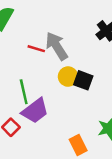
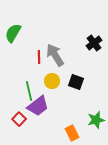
red line: (36, 49) -> (39, 57), turned 72
yellow circle: (68, 77) -> (52, 81), moved

